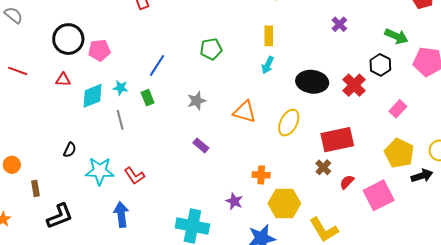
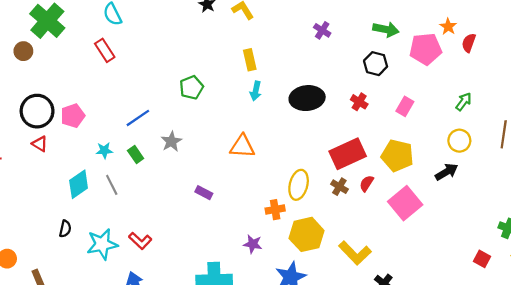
blue line: (157, 65) -> (138, 118), turned 35
red triangle: (63, 80) -> (40, 144), moved, turned 42
red cross: (354, 85) -> (359, 102), moved, size x0.7
cyan diamond: (92, 96) -> (79, 184), moved
gray star: (197, 101) -> (171, 141), moved
yellow ellipse: (289, 123) -> (299, 185), moved
yellow pentagon: (399, 153) -> (397, 156), moved
red semicircle: (347, 182) -> (367, 183), moved

